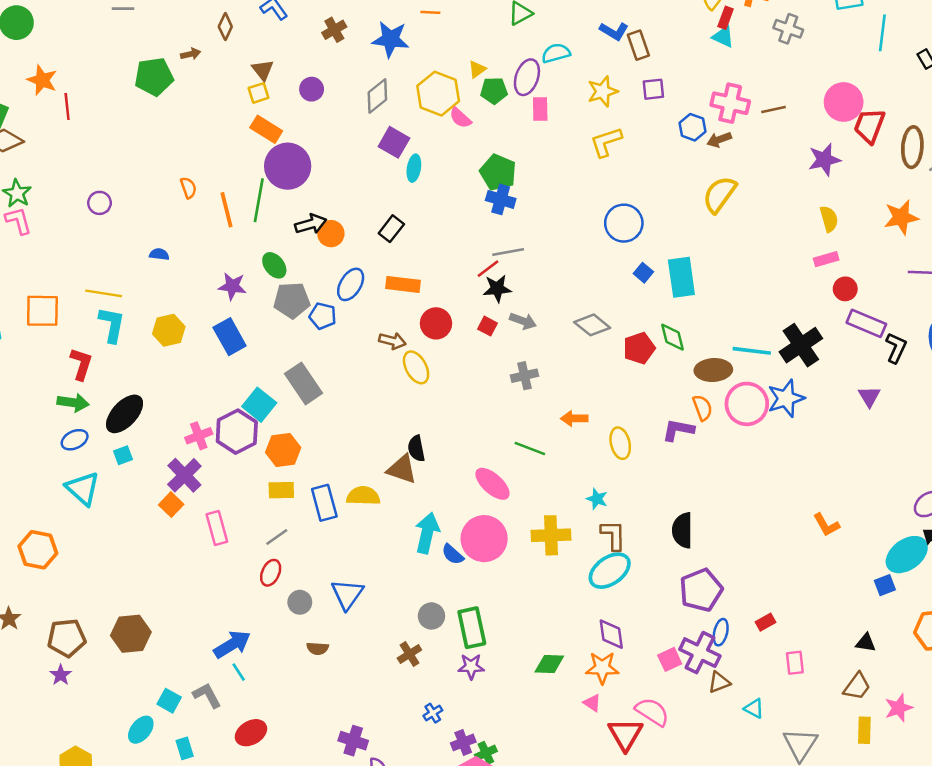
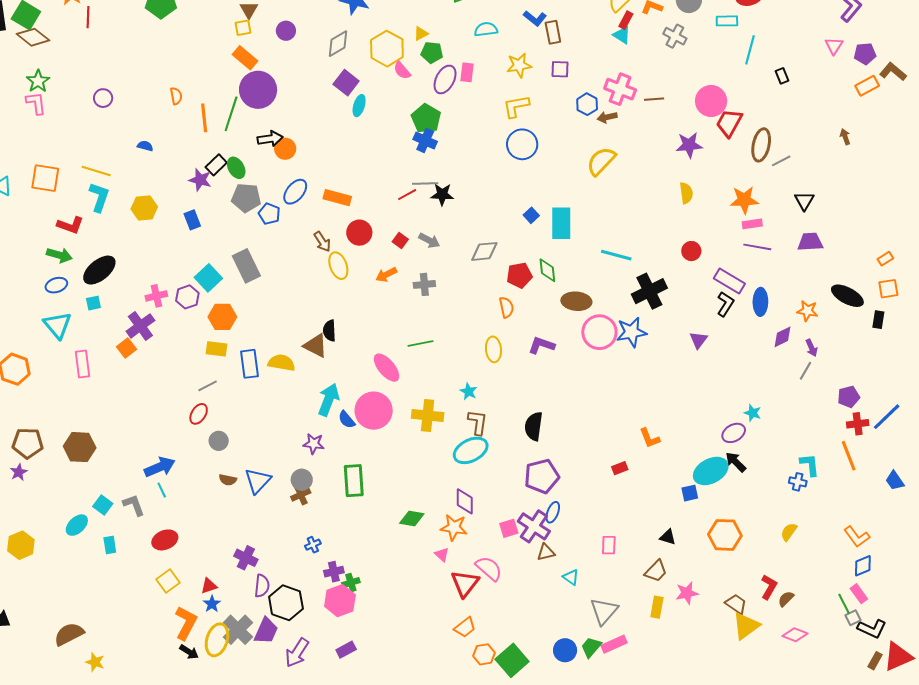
purple ellipse: (527, 77) -> (445, 79), moved
blue circle: (624, 223) -> (522, 144), moved
black rectangle: (391, 229) -> (216, 165), moved
pink rectangle: (826, 259) -> (752, 224), moved
black star: (497, 289) -> (442, 194), moved
purple rectangle: (866, 323) -> (729, 281), moved
gray diamond: (592, 325) -> (484, 251), turned -52
blue rectangle: (230, 337) -> (192, 220), size x0.7
brown arrow: (392, 341) -> (322, 242), turned 35
cyan line: (752, 351) -> (616, 255), moved
red L-shape: (81, 364) -> (70, 225), turned 84
orange semicircle: (702, 408) -> (506, 307), moved
orange arrow: (574, 418) -> (386, 275), moved, turned -35
purple hexagon: (237, 432) -> (187, 297), size x0.7
green line: (530, 449) -> (420, 343), turned -40
pink rectangle: (217, 528) -> (83, 364), moved
blue triangle: (347, 594) -> (258, 481), moved
gray circle: (431, 616) -> (302, 480), moved
red rectangle: (765, 622) -> (620, 468), moved
purple star: (471, 666) -> (314, 444), moved

